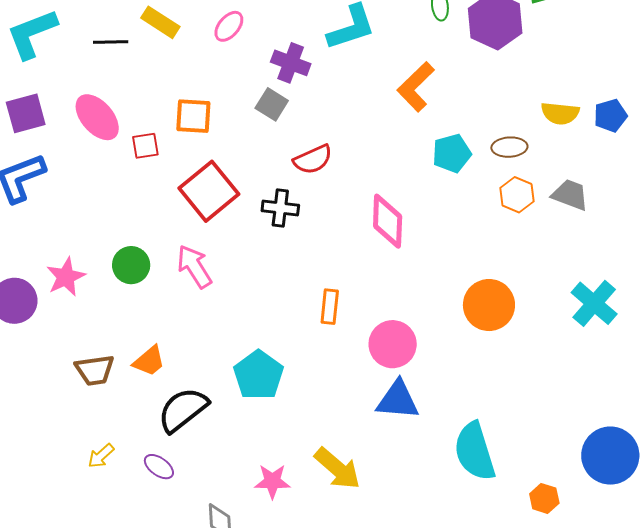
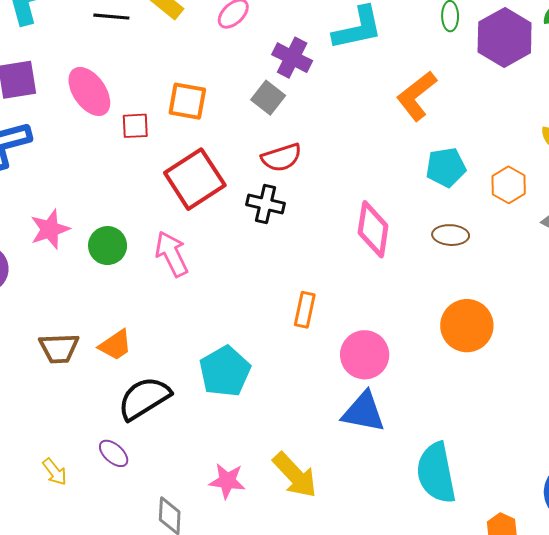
brown ellipse: (509, 147) -> (451, 235), moved
red semicircle: (313, 160) -> (281, 158), moved
orange hexagon: (517, 195) -> (509, 185), moved
pink star: (66, 277) -> (50, 229), moved
yellow arrow: (101, 456) -> (55, 472), moved, turned -92

